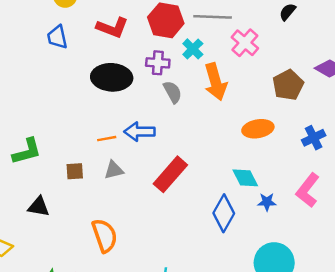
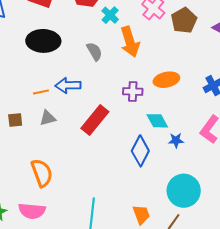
purple cross: (158, 63) -> (133, 92), moved
brown pentagon: (288, 85) -> (184, 20), moved

